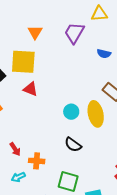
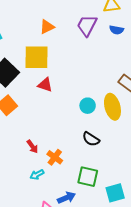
orange triangle: (35, 32) -> (47, 27), turned 35
blue semicircle: (104, 54) -> (117, 30), moved
orange cross: (37, 161) -> (55, 157), turned 35

